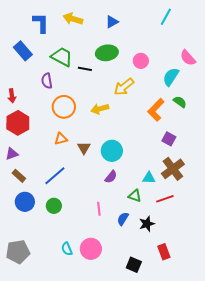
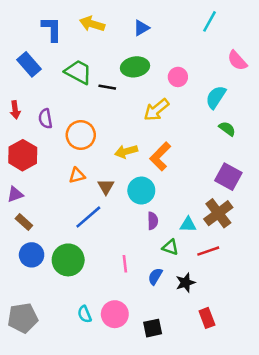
pink semicircle: (188, 58) -> (237, 61), moved
purple semicircle: (47, 81) -> (45, 119), moved
red arrow: (12, 96) -> (15, 110), moved
yellow arrow: (100, 109) -> (126, 151), moved
orange L-shape: (156, 110) -> (160, 156), moved
purple square: (169, 139) -> (228, 177), moved, size x1.5
blue line: (55, 176) -> (88, 217), moved
purple semicircle: (111, 177) -> (153, 221), moved, turned -40
green circle: (54, 206) -> (68, 260), size x1.6
black square: (134, 265) -> (153, 328), moved, turned -35

